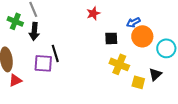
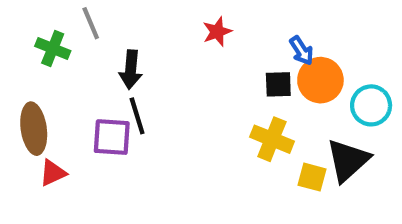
blue arrow: (133, 22) -> (301, 51), turned -96
black arrow: (34, 31) -> (131, 70), moved
black square: (111, 38) -> (278, 84), moved
black triangle: (155, 74) -> (348, 160), size x1.6

